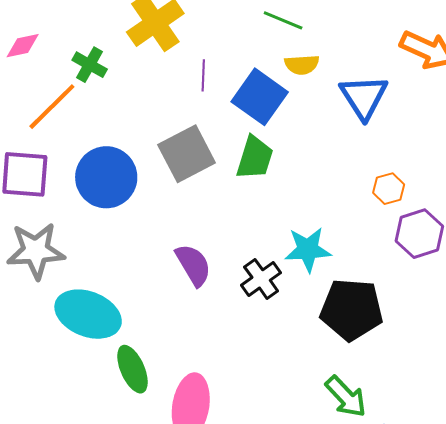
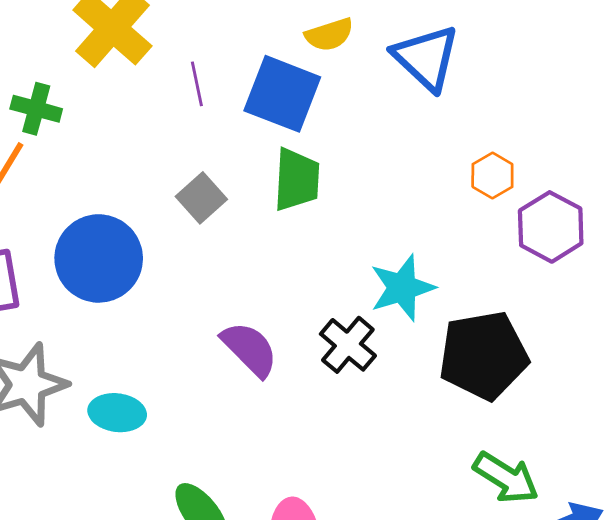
gray square: (187, 154) -> (201, 198), size x0.6
cyan ellipse: (88, 314) -> (117, 413), moved, size x0.6

